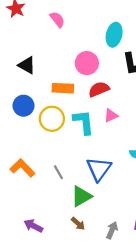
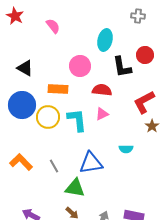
red semicircle: (99, 89) -> (102, 90), moved, turned 30
blue circle: (23, 106) -> (22, 105), size x1.4
blue triangle: (99, 169) -> (91, 163), turned 45
green triangle: (81, 196) -> (75, 188), turned 40

